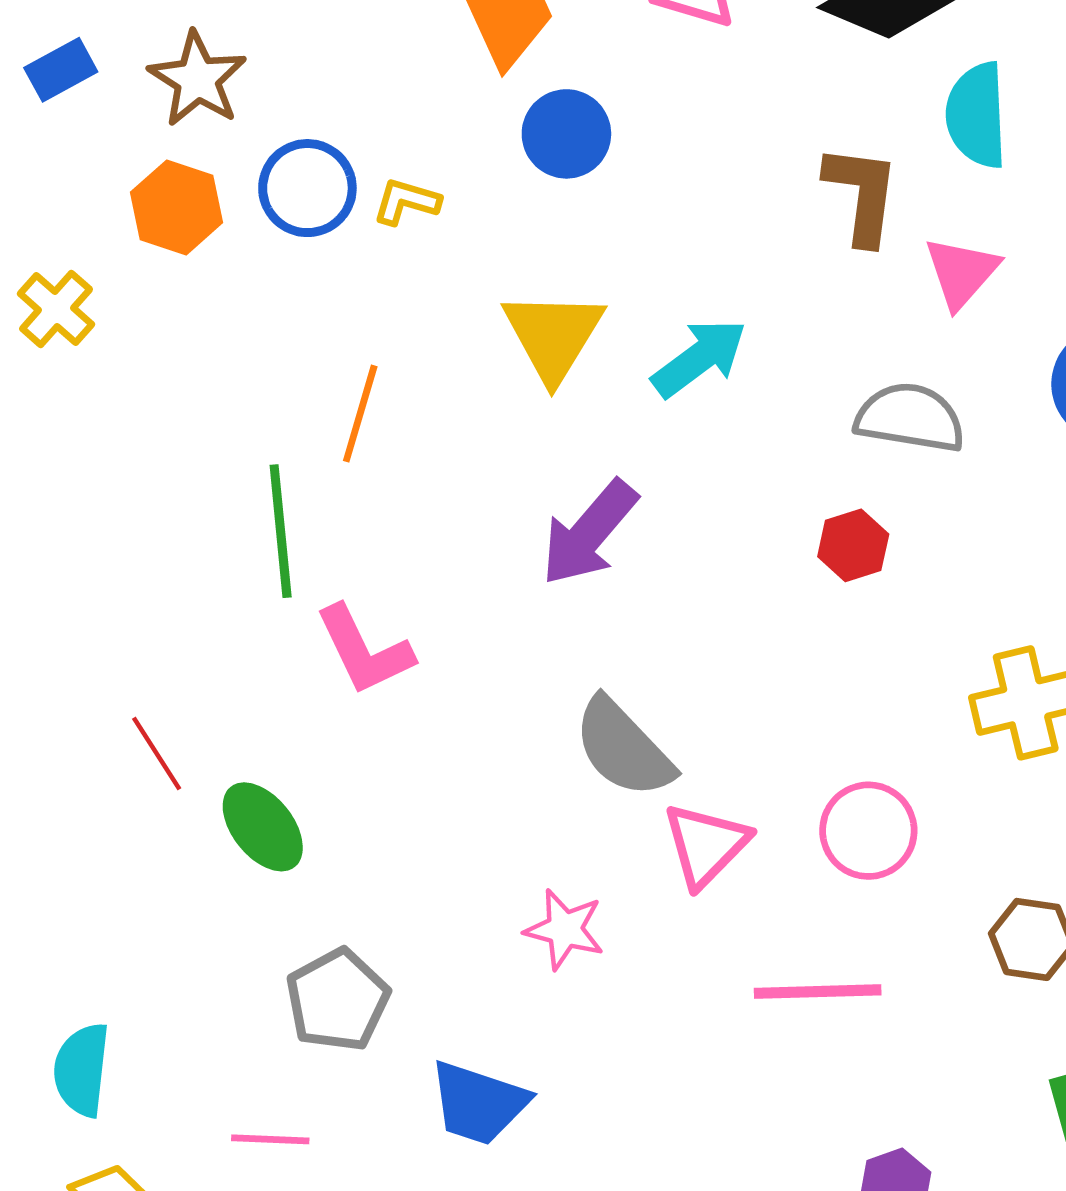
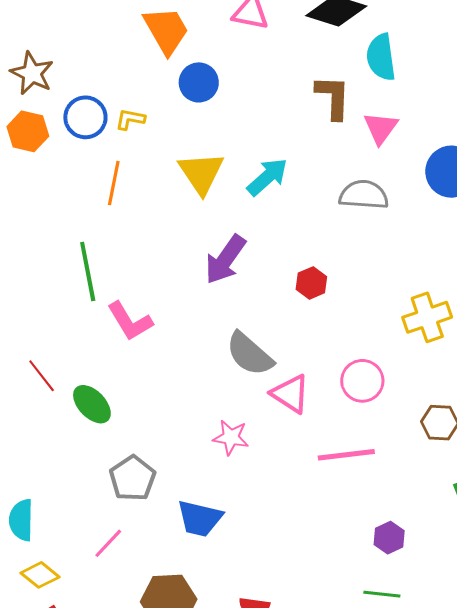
orange line: (360, 414) -> (114, 183), moved
red hexagon: (853, 545) -> (311, 283), moved
pink triangle: (706, 845) -> (290, 394), turned -36
pink line: (270, 1139) -> (108, 543), turned -44

